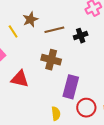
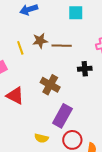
brown line: (54, 30) -> (62, 46), moved
yellow semicircle: (56, 114) -> (41, 138), turned 96

